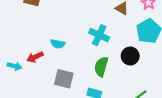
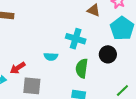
cyan semicircle: (58, 44) -> (51, 57), moved
gray square: (64, 79) -> (32, 86), moved

